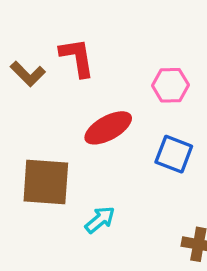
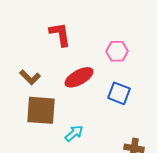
brown L-shape: (28, 74) -> (30, 77), moved

